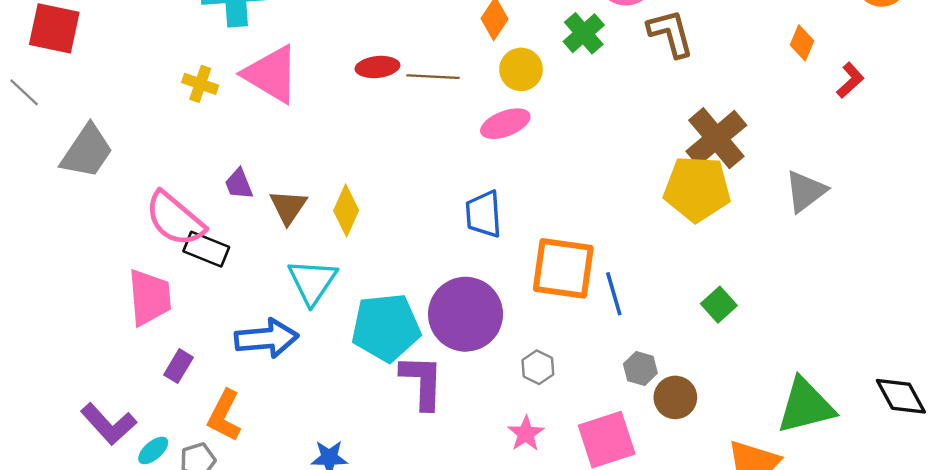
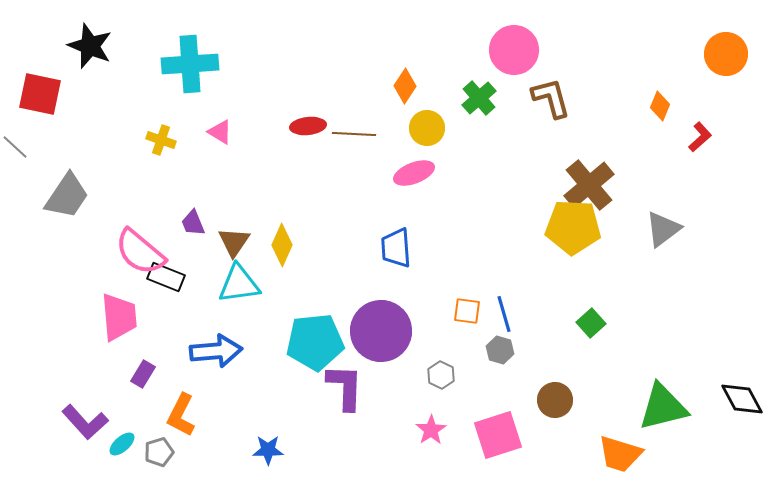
pink triangle: (271, 74) -> (220, 132), size x0.5
orange square: (563, 268) -> (467, 311), moved, size x0.5
cyan triangle: (312, 282) -> (239, 284), moved, turned 48
gray hexagon: (640, 368) -> (500, 350), moved

